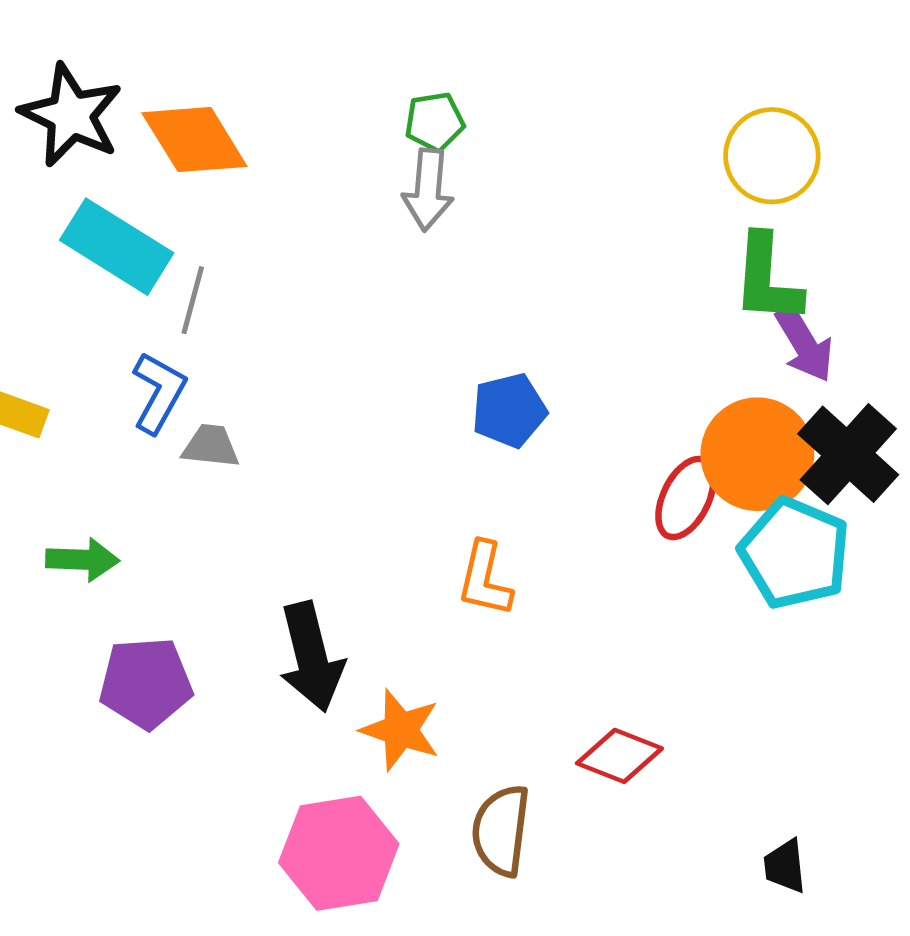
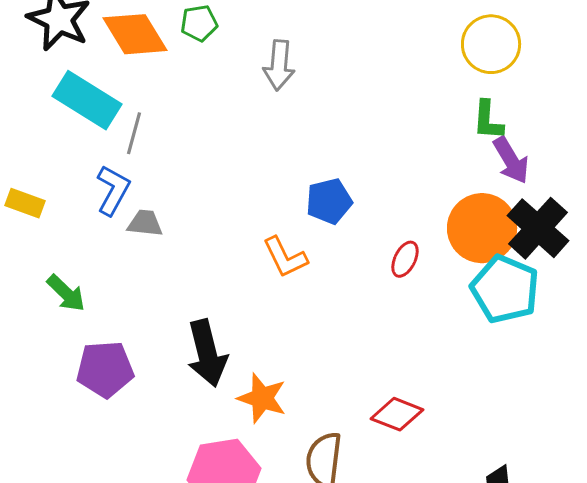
green pentagon: (435, 122) -> (199, 23), moved
green L-shape: (767, 279) -> (488, 120), size x0.7
red ellipse: (686, 498) -> (405, 259), moved, size x0.7
green arrow: (83, 560) -> (66, 293), turned 42
orange L-shape: (485, 579) -> (285, 257), moved, turned -39

